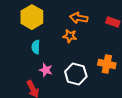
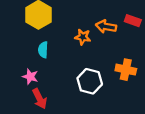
orange arrow: (79, 18) -> (106, 26), moved
pink star: (46, 70) -> (30, 77), moved

